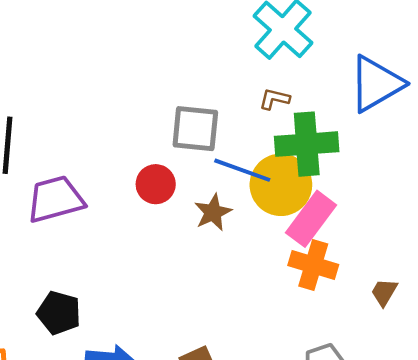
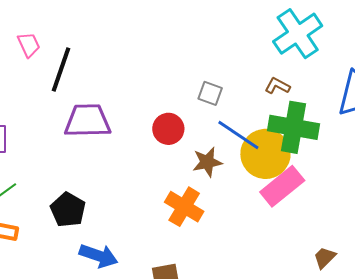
gray square: (195, 129) -> (210, 93), size x0.6
orange cross: (313, 265) -> (184, 207), moved

